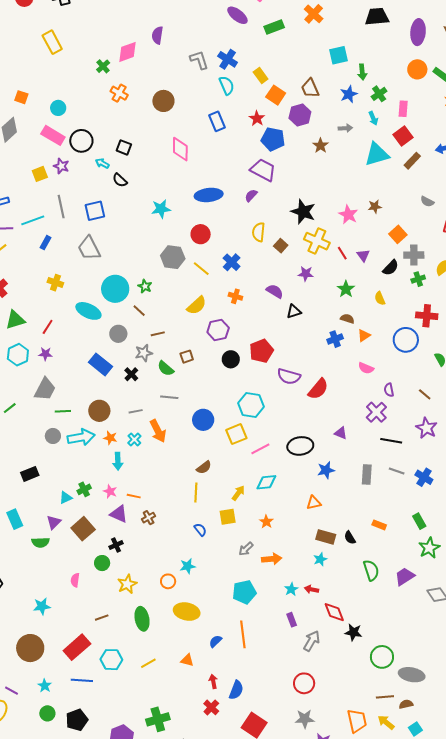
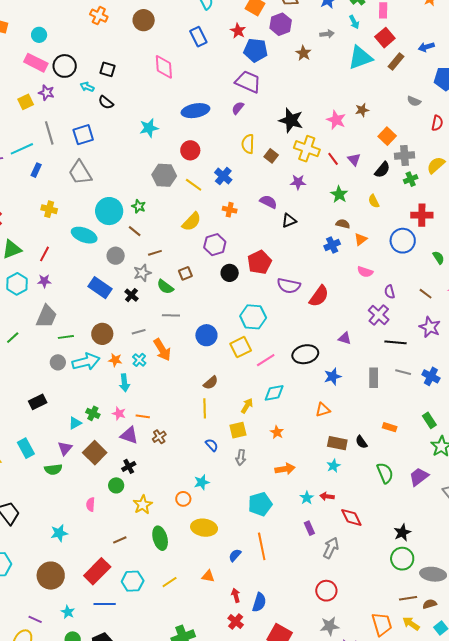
green cross: (84, 489) -> (93, 413), turned -32
gray arrow: (246, 549) -> (241, 457), moved, turned -35
black star: (353, 632) -> (402, 533), moved, turned -30

